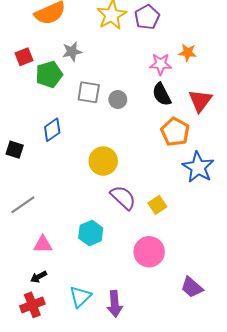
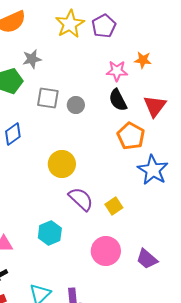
purple trapezoid: (192, 287) -> (147, 259), moved

